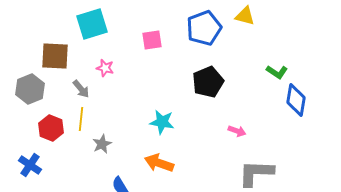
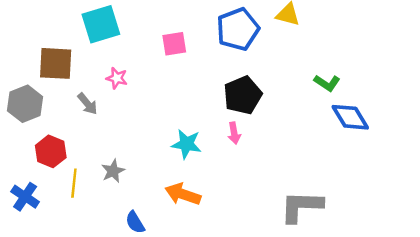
blue diamond: (296, 100) -> (350, 117), turned -40
yellow line: (81, 119) -> (74, 183), moved
pink arrow: (237, 131) -> (234, 133), moved, turned 60

